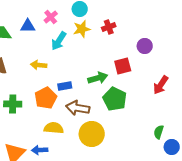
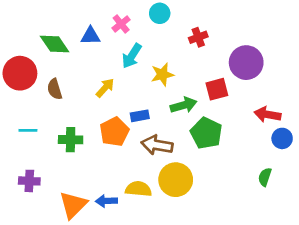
yellow star: (82, 29) -> (162, 75), moved
purple circle: (145, 46) -> (246, 63), size x1.6
yellow arrow: (39, 65) -> (105, 88), turned 126
red arrow: (161, 85) -> (267, 114), turned 66
yellow semicircle: (54, 128) -> (138, 189), moved
blue circle: (172, 147) -> (282, 138), moved

